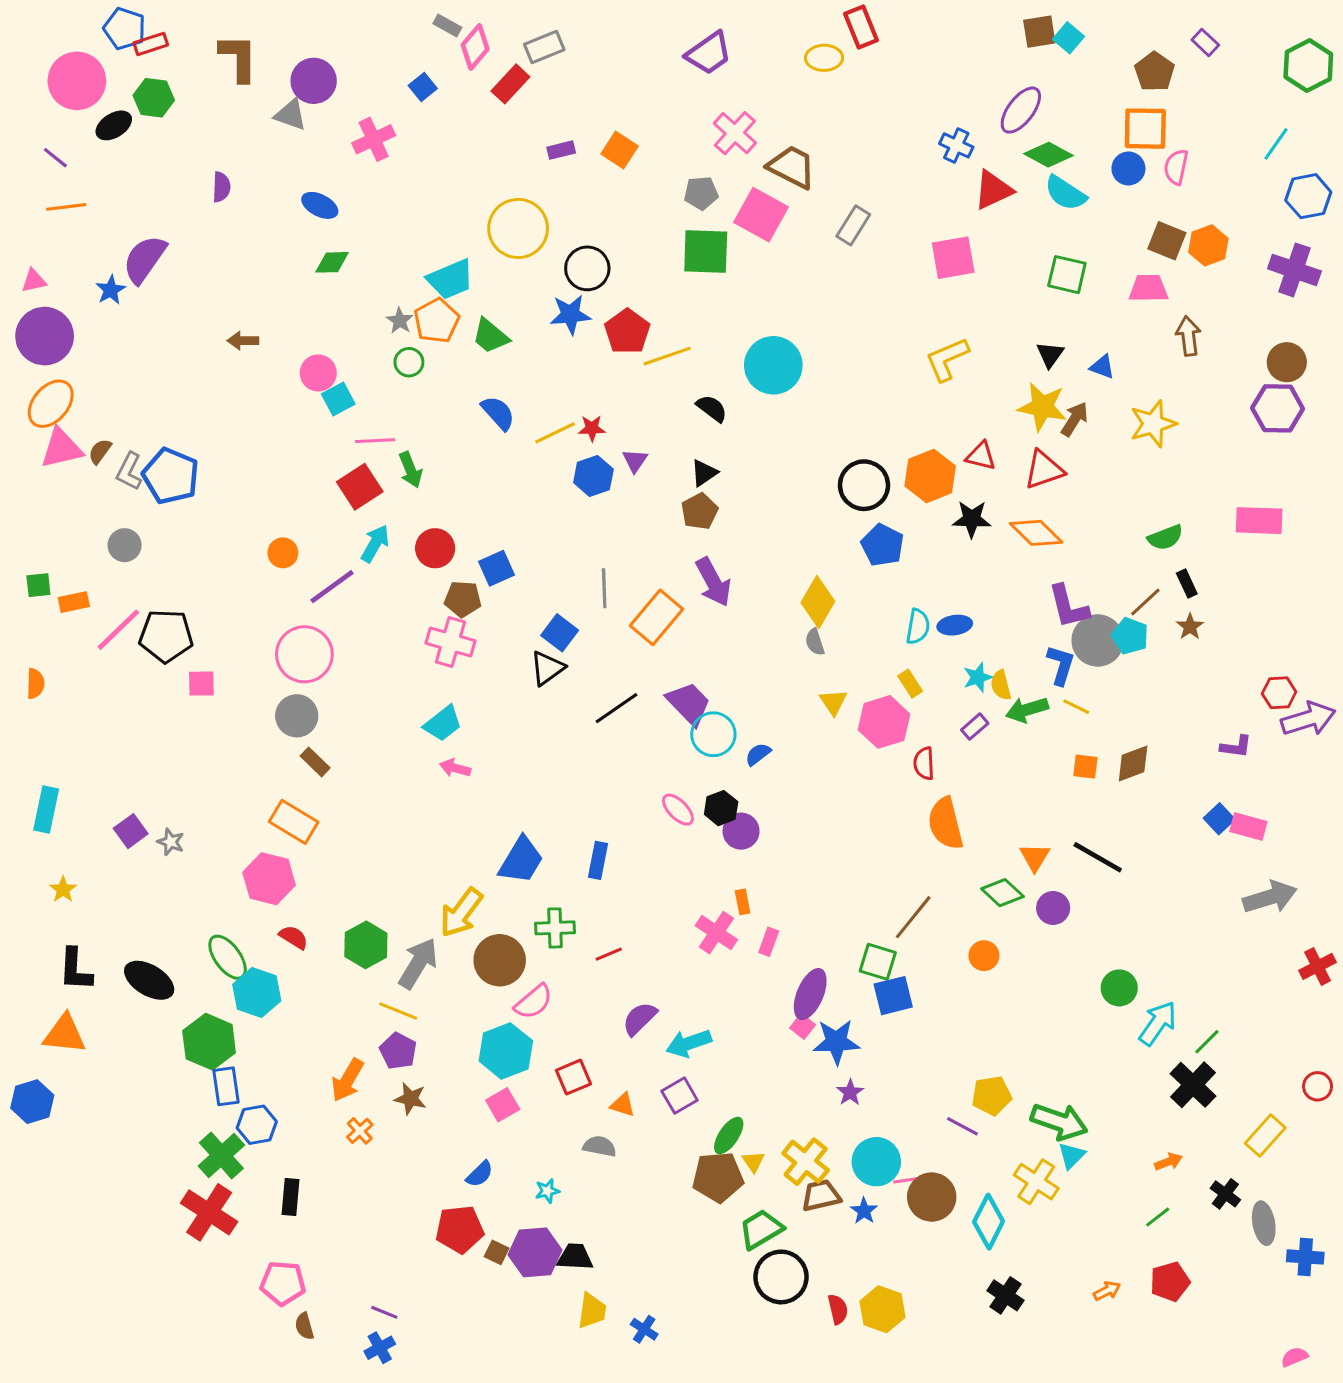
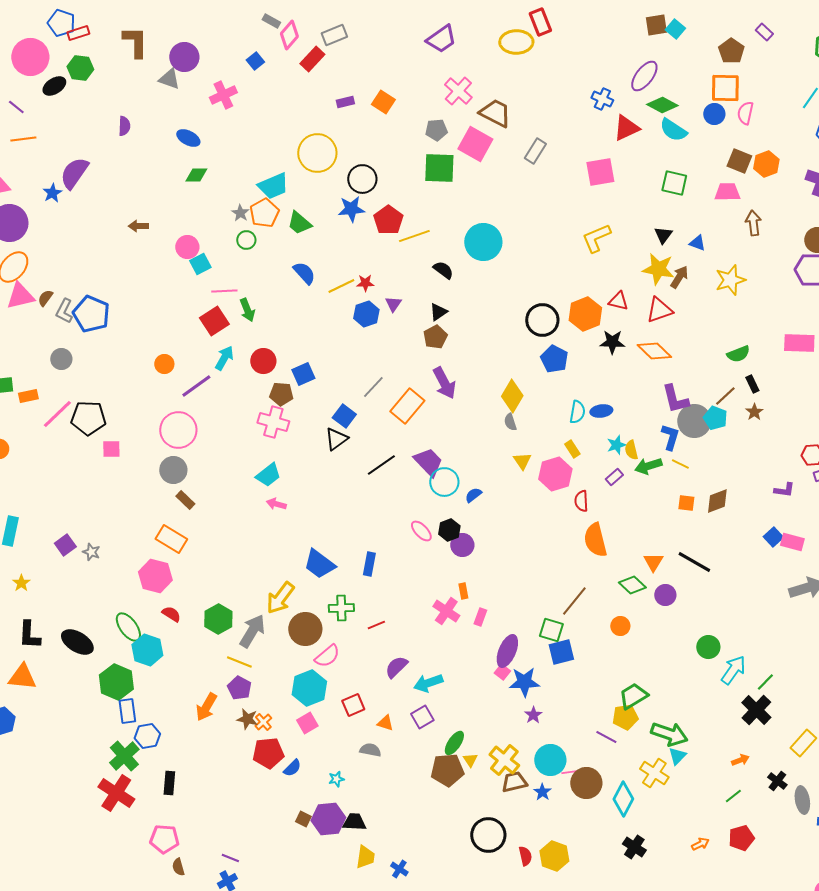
yellow ellipse: (824, 58) -> (516, 42), size x1.4
gray line: (604, 588) -> (373, 387), turned 45
blue trapezoid: (521, 860) -> (319, 564), turned 96
orange cross: (360, 1131) -> (263, 722), moved
red pentagon: (460, 1229) -> (268, 753), moved
green trapezoid: (761, 1229) -> (633, 696), moved

